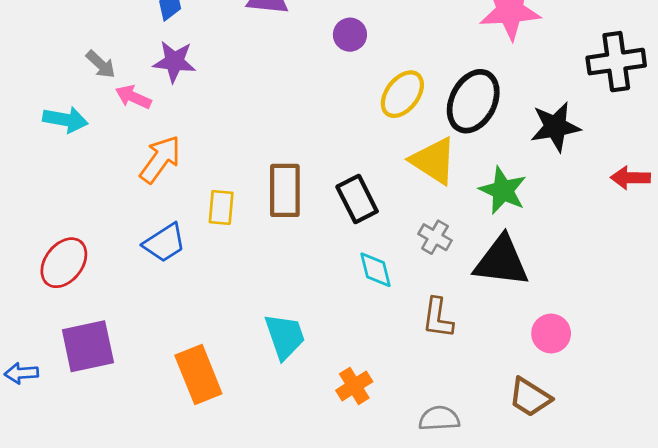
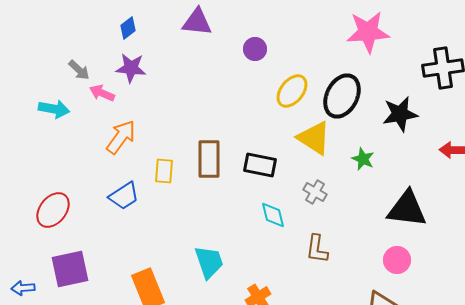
green star: (503, 190) -> (363, 159), size x0.7
black rectangle: (357, 199) -> (260, 165), turned -52
black triangle: (502, 261) -> (407, 209), moved

